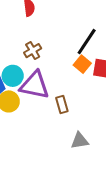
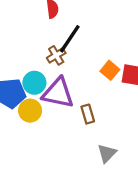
black line: (87, 42) -> (70, 39), moved
gray triangle: (80, 141) -> (107, 153), turned -36

